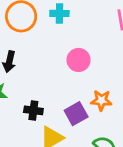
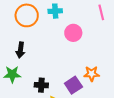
pink circle: (79, 60) -> (73, 33), moved

